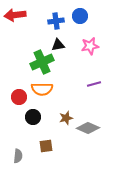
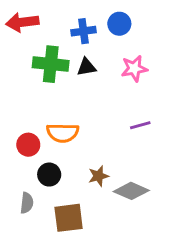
green cross: (42, 62) -> (51, 64), moved, turned 30
brown square: (46, 146) -> (69, 218), size x1.5
gray semicircle: (18, 156) -> (27, 203), moved

